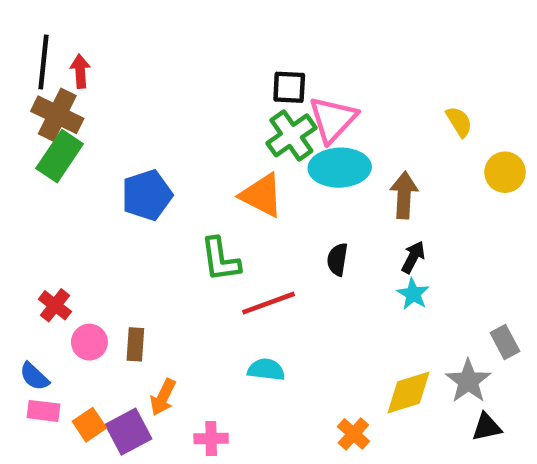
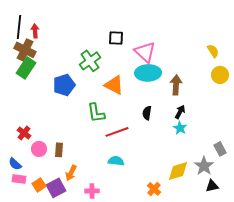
black square: (289, 87) -> (116, 38), moved
pink triangle: (333, 119) -> (145, 52), turned -30
yellow semicircle: (459, 122) -> (213, 51), moved
green cross: (291, 135) -> (90, 61), moved

